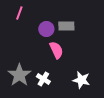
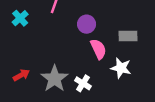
gray rectangle: (66, 26) -> (128, 36), moved
white star: (81, 80) -> (121, 68), moved

